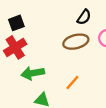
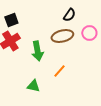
green arrow: (33, 73) -> (37, 51), moved, turned -90

